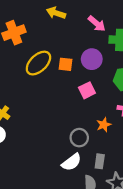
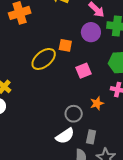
purple circle: (92, 59) -> (91, 32), moved
yellow ellipse: (38, 63) -> (44, 59), moved

